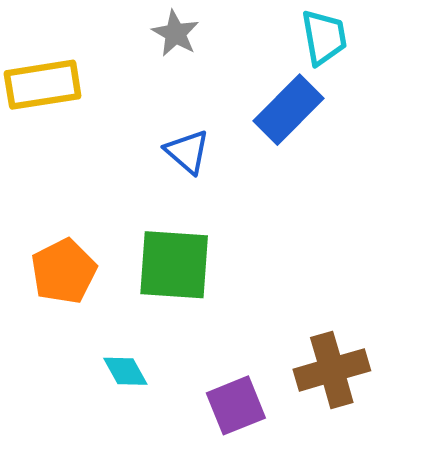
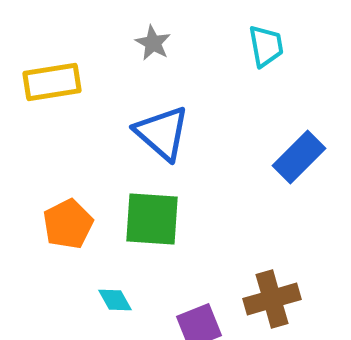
blue rectangle: (288, 110) -> (299, 157), moved
blue triangle: (187, 152) -> (162, 133), size x1.6

